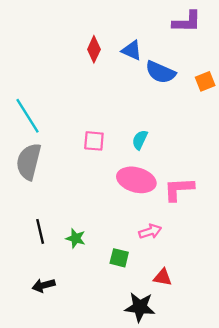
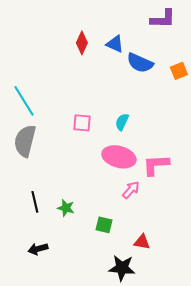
pink arrow: (150, 231) -> (131, 190), moved, turned -30

